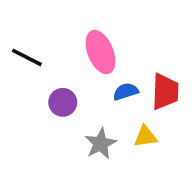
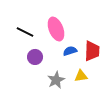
black line: (27, 57) -> (25, 32), moved

